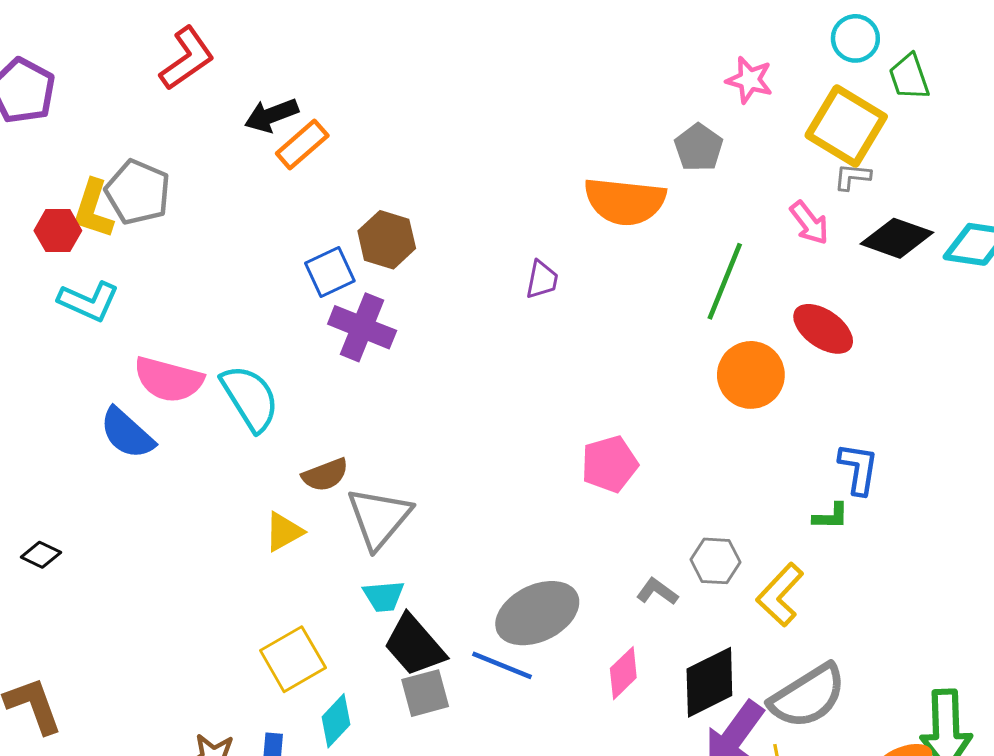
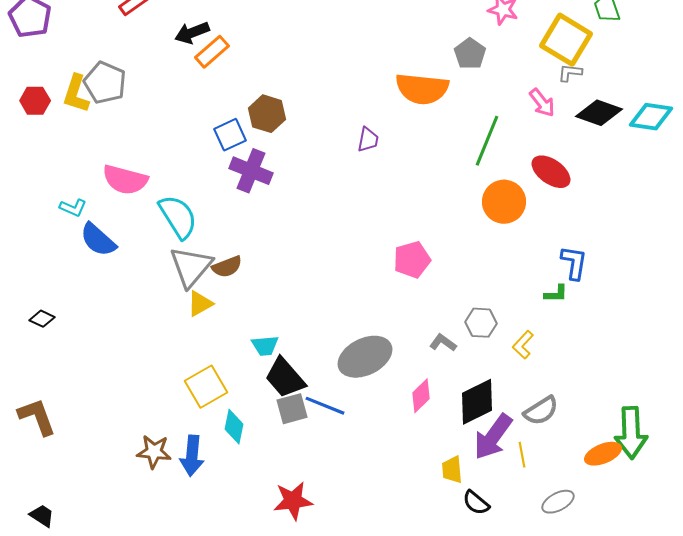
red hexagon: (58, 231) -> (35, 101), moved
cyan L-shape: (89, 301) -> (73, 208), moved, size x0.7
pink semicircle: (168, 380) -> (125, 180), moved
gray triangle: (379, 518) -> (191, 267), moved
yellow L-shape: (780, 595) -> (523, 345), size x0.7
blue line: (502, 665) -> (325, 406), moved
gray semicircle: (808, 696) -> (541, 411), size x0.7
cyan diamond: (336, 721) -> (234, 427), turned -32

